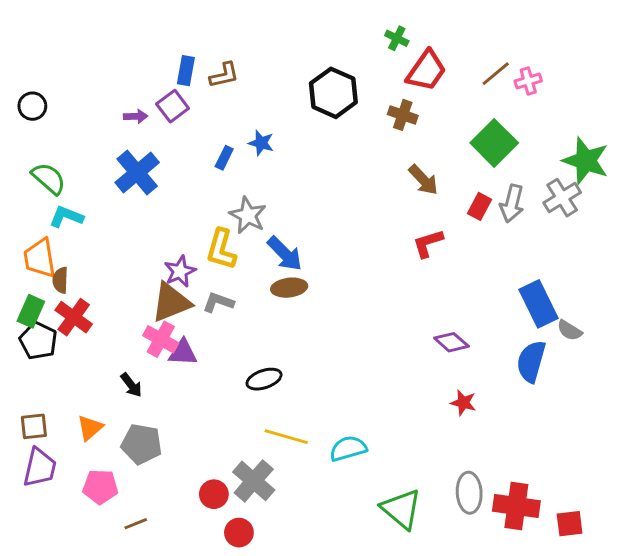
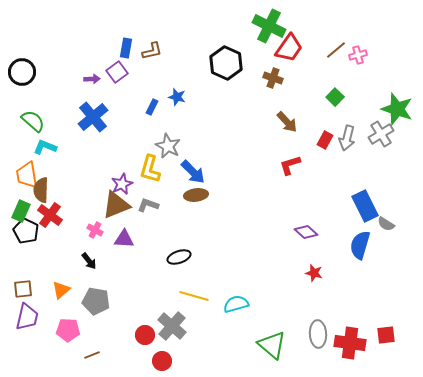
green cross: (397, 38) -> (269, 26), size x2.0
black circle: (32, 106) -> (22, 72), size x1.4
green square: (494, 143) -> (335, 97), size x0.6
brown semicircle: (60, 280) -> (41, 190), size x1.4
pink cross: (161, 339) -> (95, 230), moved, size x0.7
red square: (570, 524) -> (386, 335), moved

